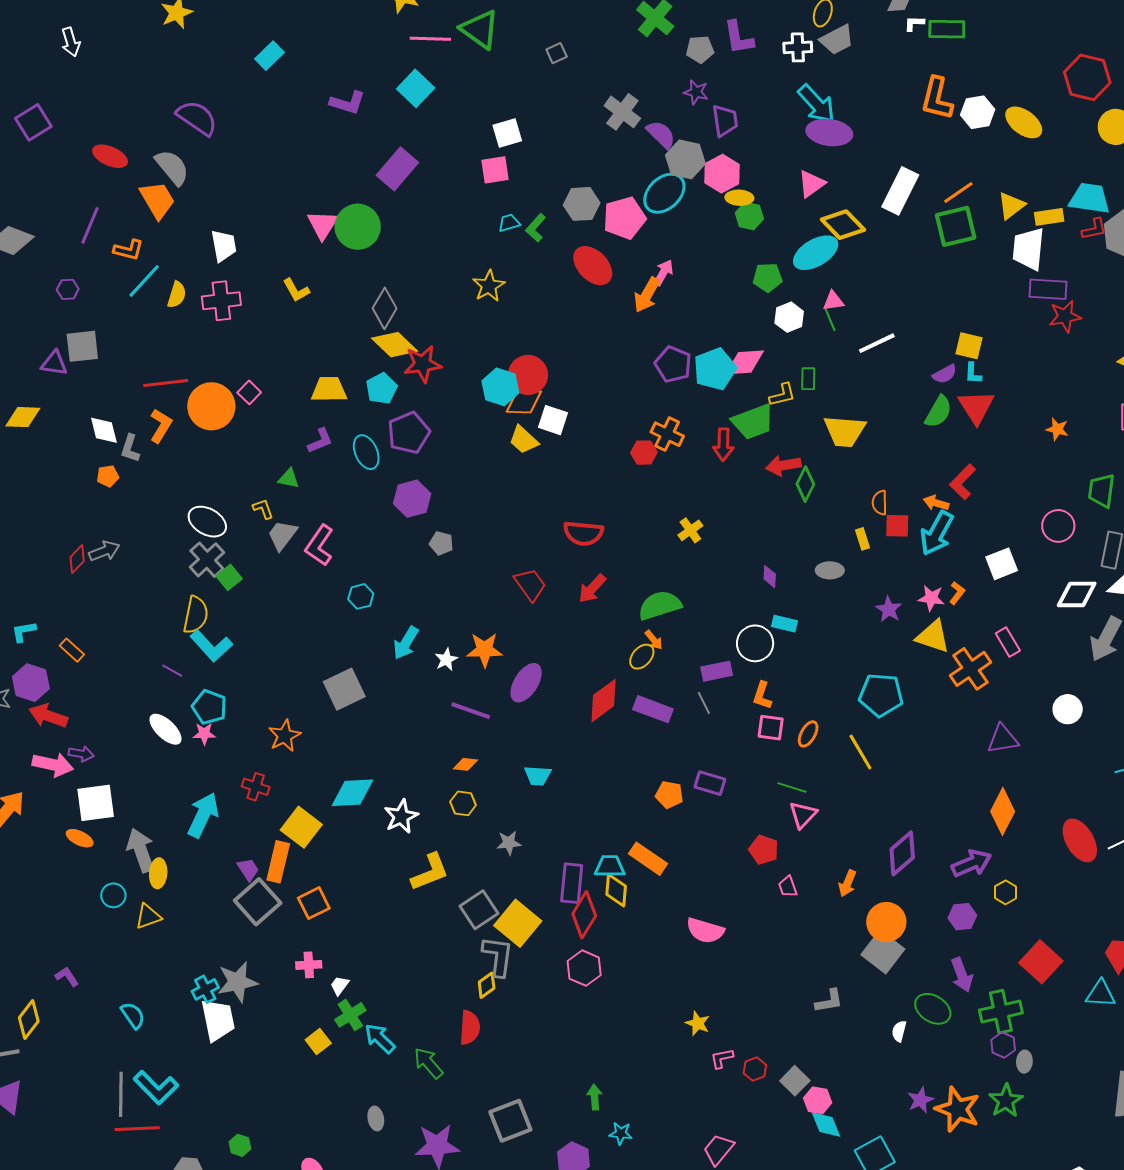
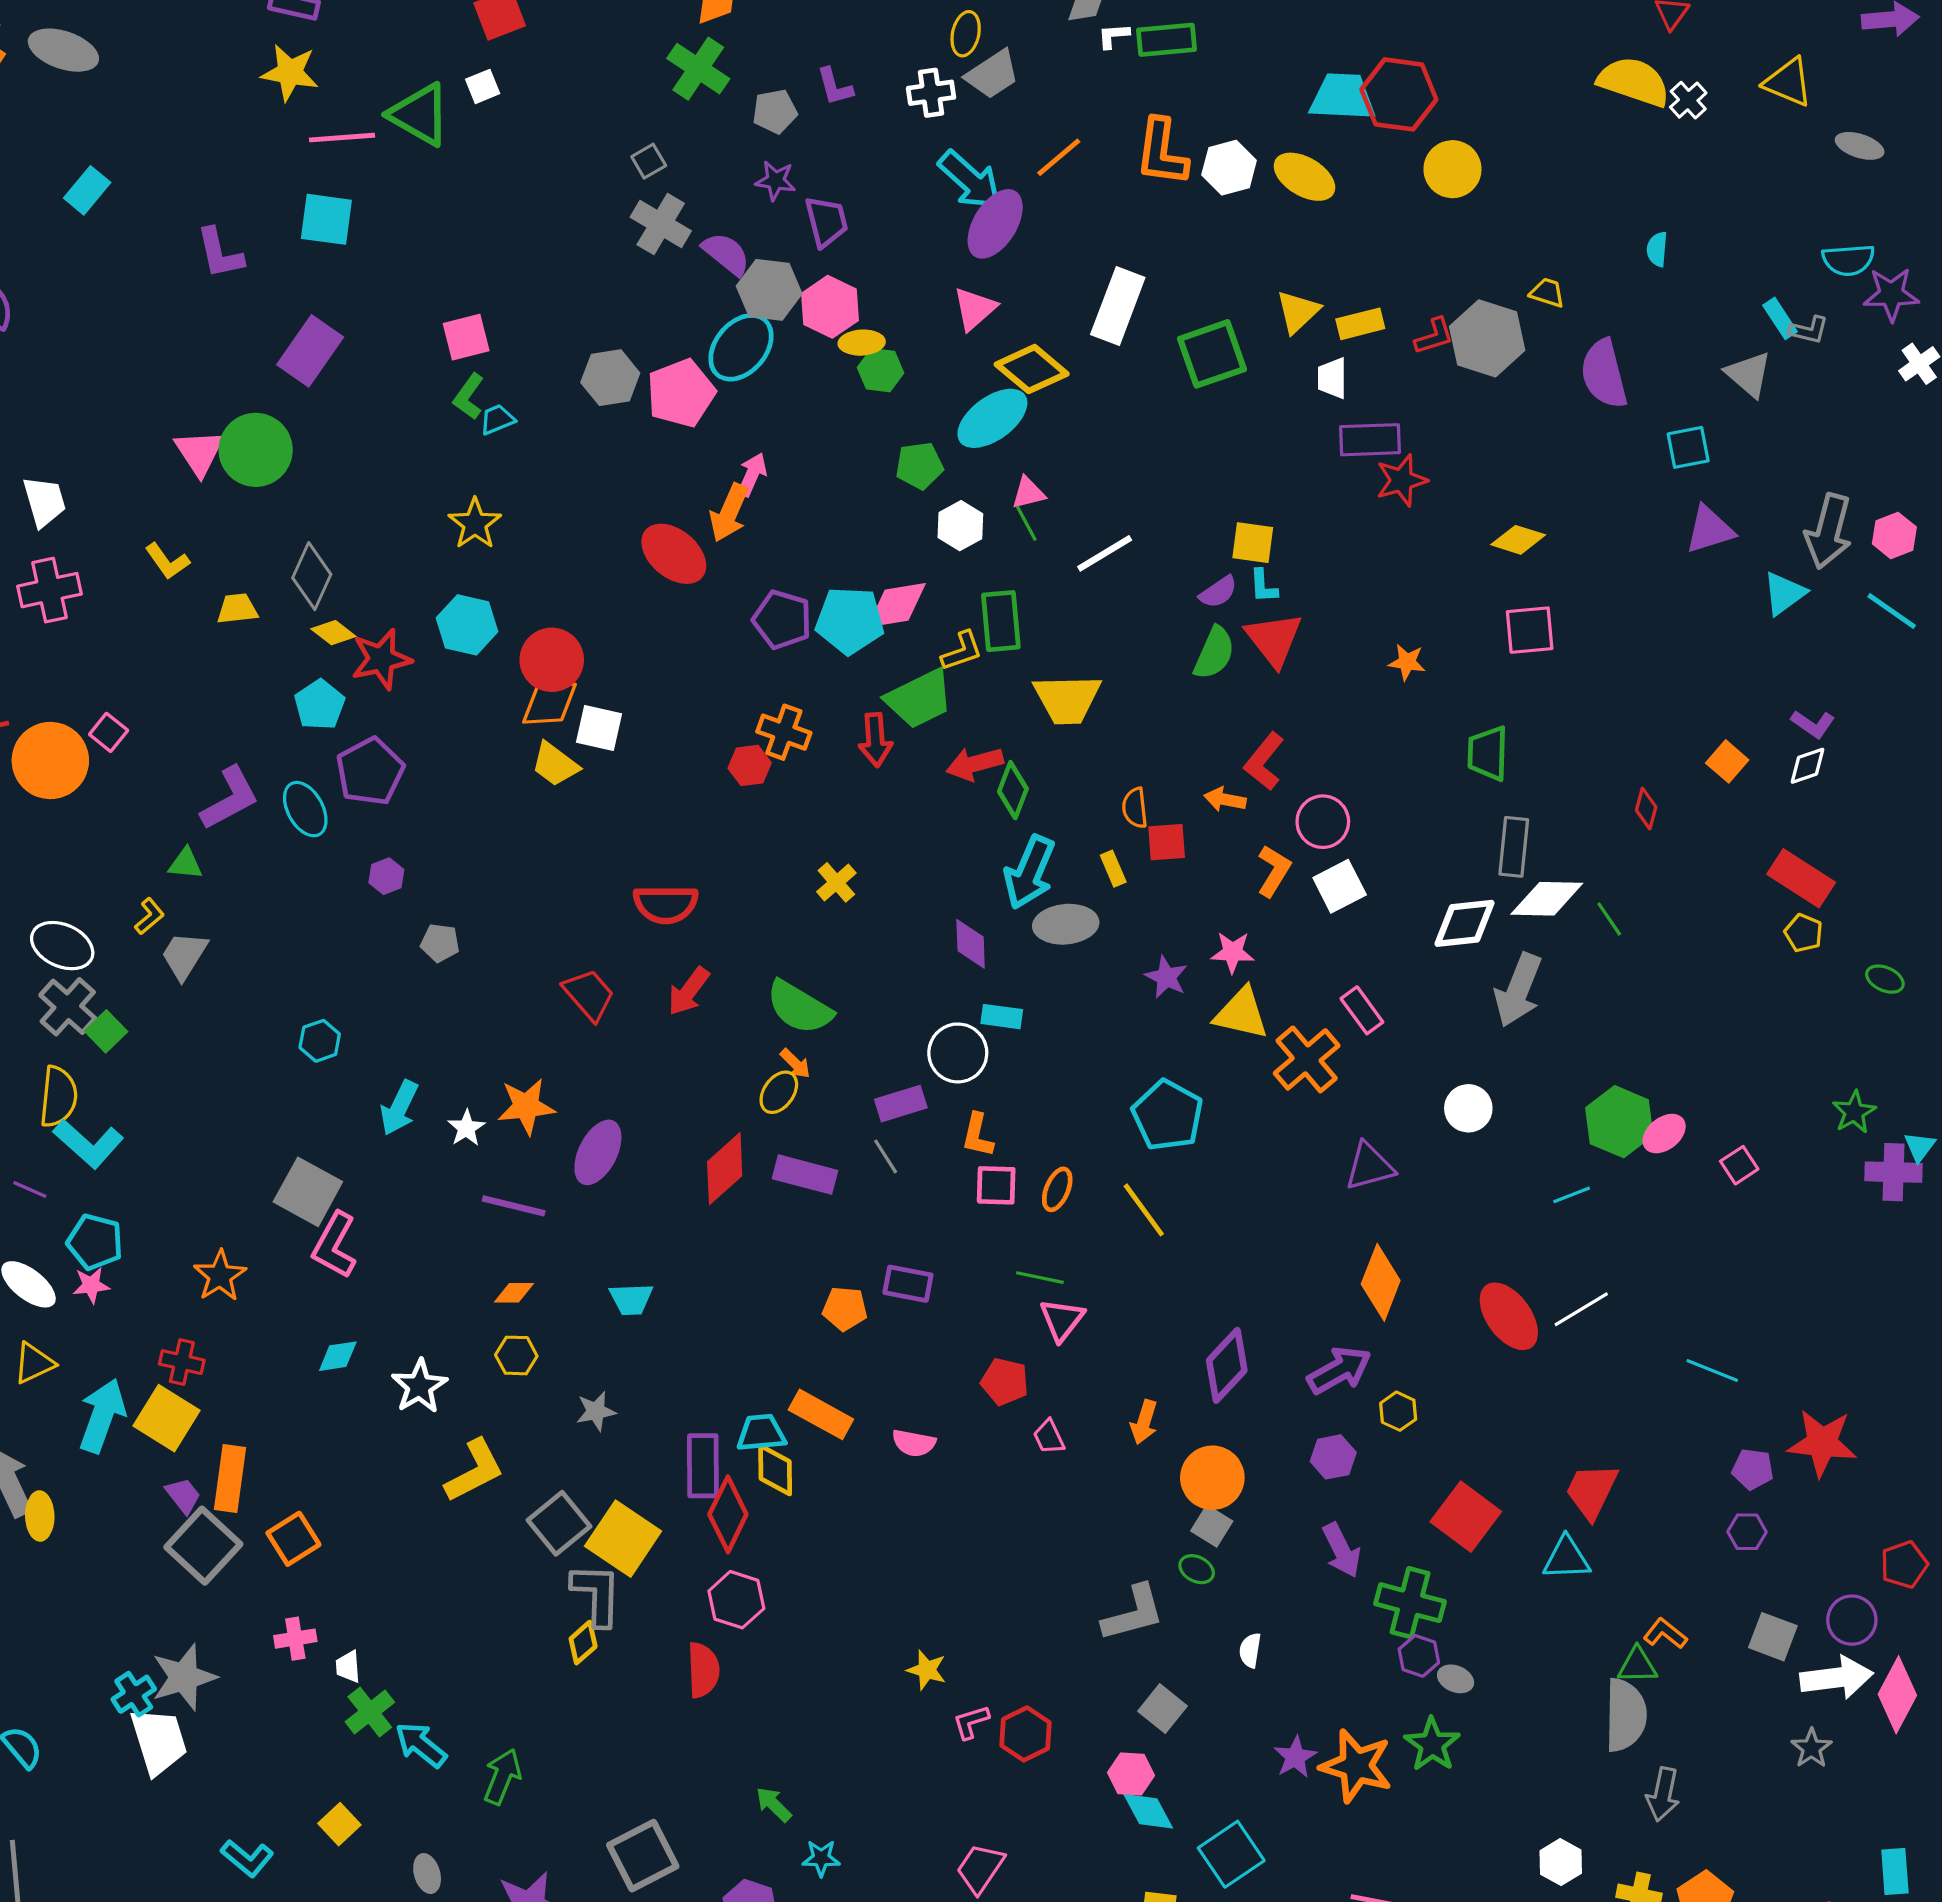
purple L-shape: (738, 38) -> (835, 87), size x0.7
gray square: (557, 53) -> (649, 161), moved
cyan square: (416, 88) -> (326, 219), turned -30
purple L-shape: (348, 103) -> (220, 253), turned 66
purple ellipse: (829, 132) -> (995, 224), turned -60
white square: (507, 133) -> (483, 86), moved, size x0.7
orange line: (958, 192) -> (1059, 157), moved
cyan trapezoid: (1090, 198) -> (1343, 97), moved
green L-shape: (536, 228) -> (469, 397), moved
white trapezoid: (1028, 249) -> (1332, 378), size x0.6
red ellipse: (593, 266) -> (674, 554), moved
yellow diamond: (395, 345) -> (333, 633), size x0.6
cyan pentagon: (715, 369) -> (850, 621), turned 30
green rectangle: (808, 379) -> (1001, 621), size x1.6
cyan hexagon: (500, 387) -> (467, 625), moved
yellow trapezoid: (329, 390) -> (237, 609), moved, size x0.7
purple L-shape: (320, 441) -> (230, 798), size x1.5
purple hexagon: (412, 499) -> (386, 876), size x0.6
yellow L-shape: (263, 509) -> (149, 916), turned 75
pink circle: (1058, 526) -> (1323, 822), moved
cyan arrow: (937, 533) -> (1029, 872), moved
pink L-shape: (319, 545) -> (335, 1245), moved
gray ellipse: (830, 570) -> (1066, 924), size x1.4
purple diamond: (770, 577) -> (971, 944), size x1.4
orange L-shape: (957, 593) -> (1274, 871), moved, size x1.4
green semicircle: (660, 605) -> (799, 1007), turned -126
gray square: (344, 689) -> (308, 1192), turned -30
cyan pentagon: (881, 695) -> (1168, 1115), turned 30
cyan diamond: (353, 793) -> (338, 1356), size x0.6
yellow square: (301, 827) -> (167, 1418), moved
yellow triangle: (148, 916) -> (34, 1363), moved
pink semicircle: (705, 931) -> (914, 1443), moved, size x0.7
gray square: (883, 952) -> (1212, 1526), size x0.6
white trapezoid: (340, 986) -> (348, 1667), turned -35
gray L-shape: (829, 1001) -> (1133, 1613), size x1.4
green ellipse: (933, 1009) -> (1197, 1569), moved, size x0.6
green cross: (1001, 1012) -> (1410, 1603), turned 33
red semicircle: (470, 1028) -> (703, 1670), moved
yellow square: (318, 1041) -> (339, 1824), moved
gray ellipse: (1024, 1062) -> (1456, 1679), turned -65
green arrow: (428, 1063) -> (502, 1777), turned 68
red hexagon: (755, 1069) -> (1025, 1734), size x1.4
gray square: (795, 1081) -> (1163, 1709), moved
cyan L-shape: (156, 1087) -> (247, 1858), moved, size x0.7
green arrow: (595, 1097) -> (774, 1804), turned -35

